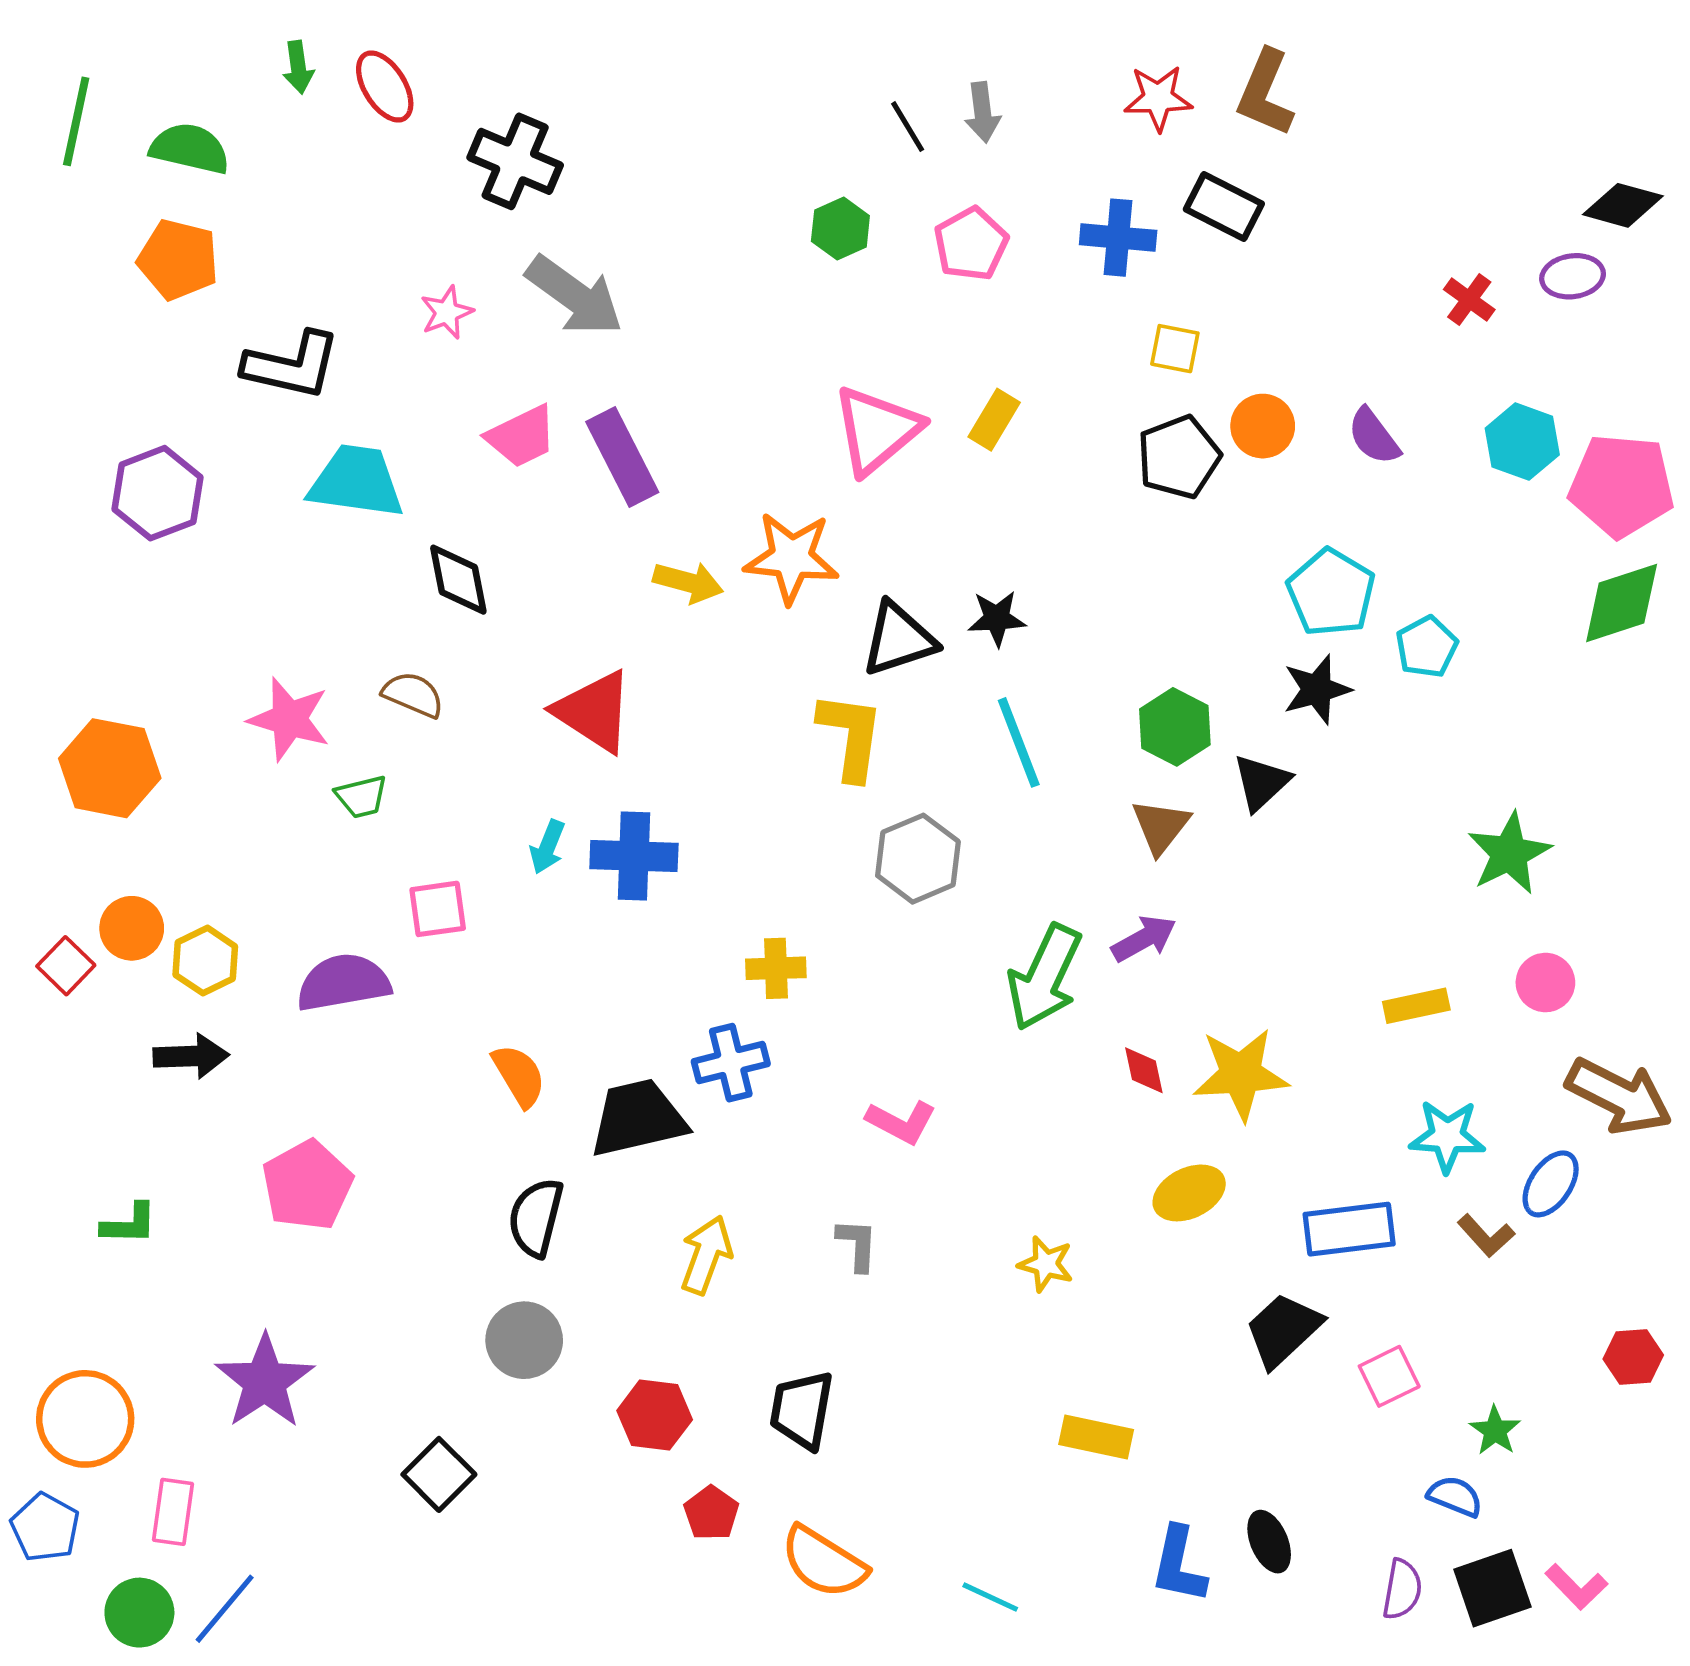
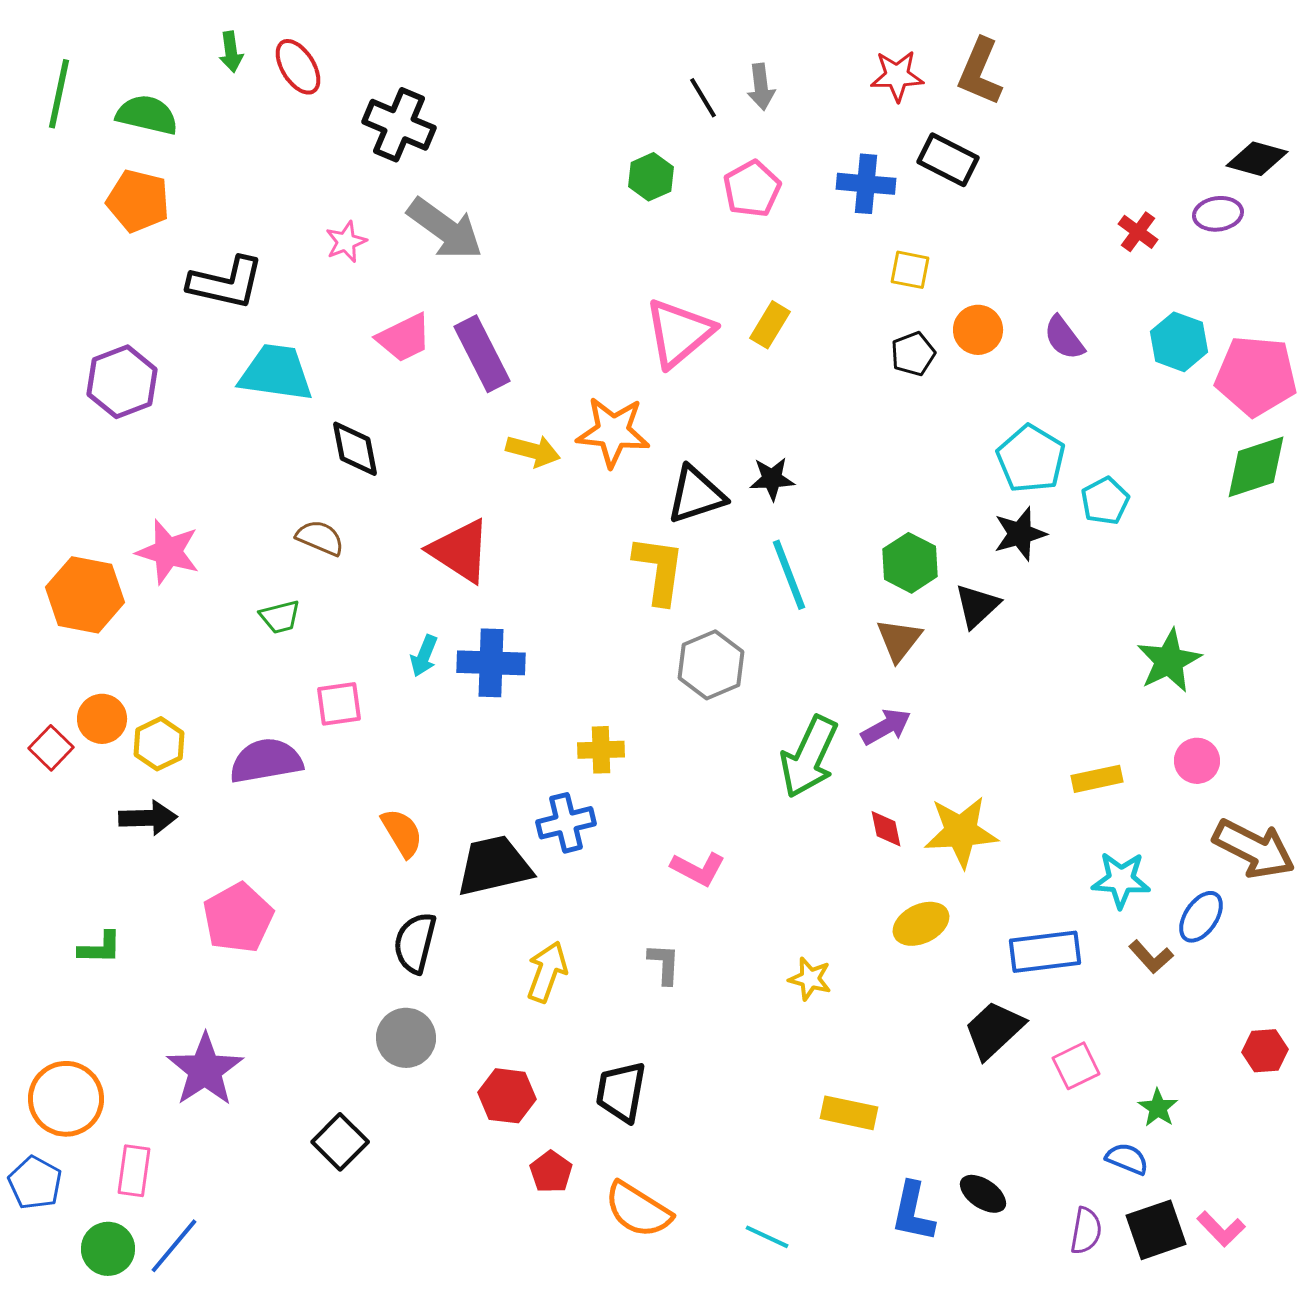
black pentagon: (1179, 457) -> (913, 354), size x0.7
pink star: (289, 719) -> (168, 552), moved
black ellipse: (1269, 1542) -> (983, 1194), turned -33

